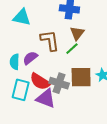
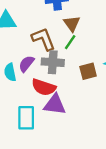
brown square: (81, 77) -> (88, 71), size x0.7
gray cross: (59, 83) -> (53, 62), moved
cyan rectangle: (21, 90) -> (26, 118), moved

